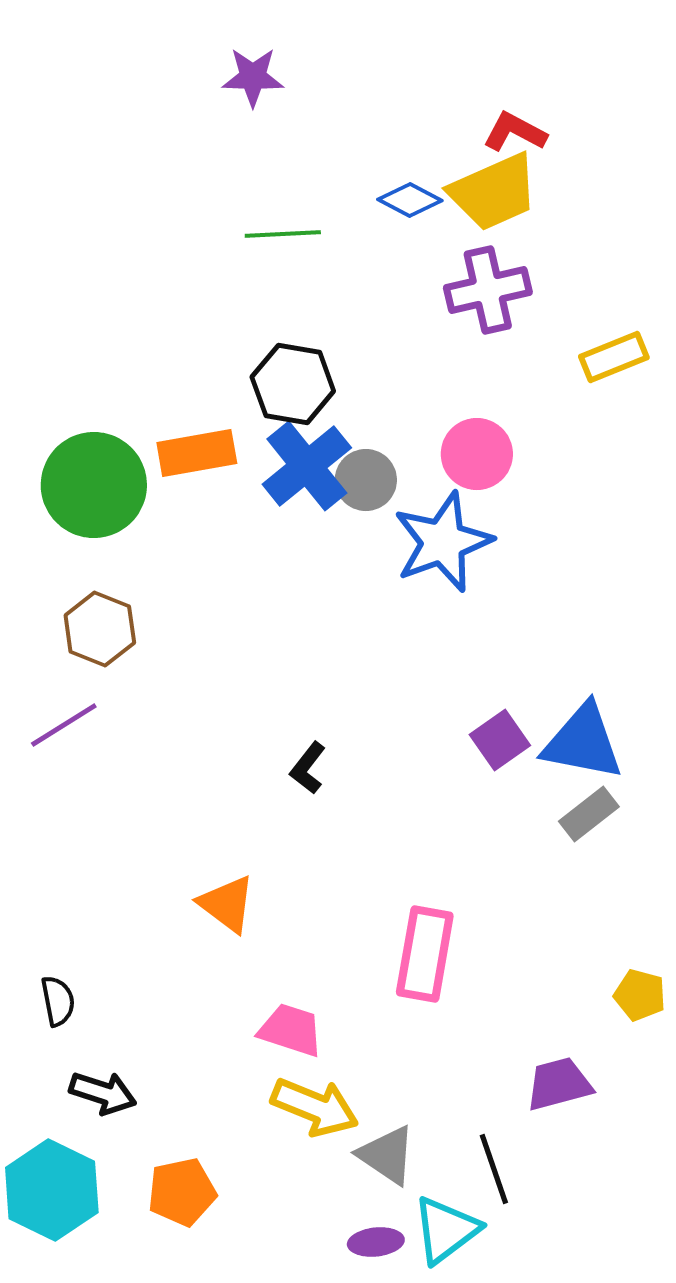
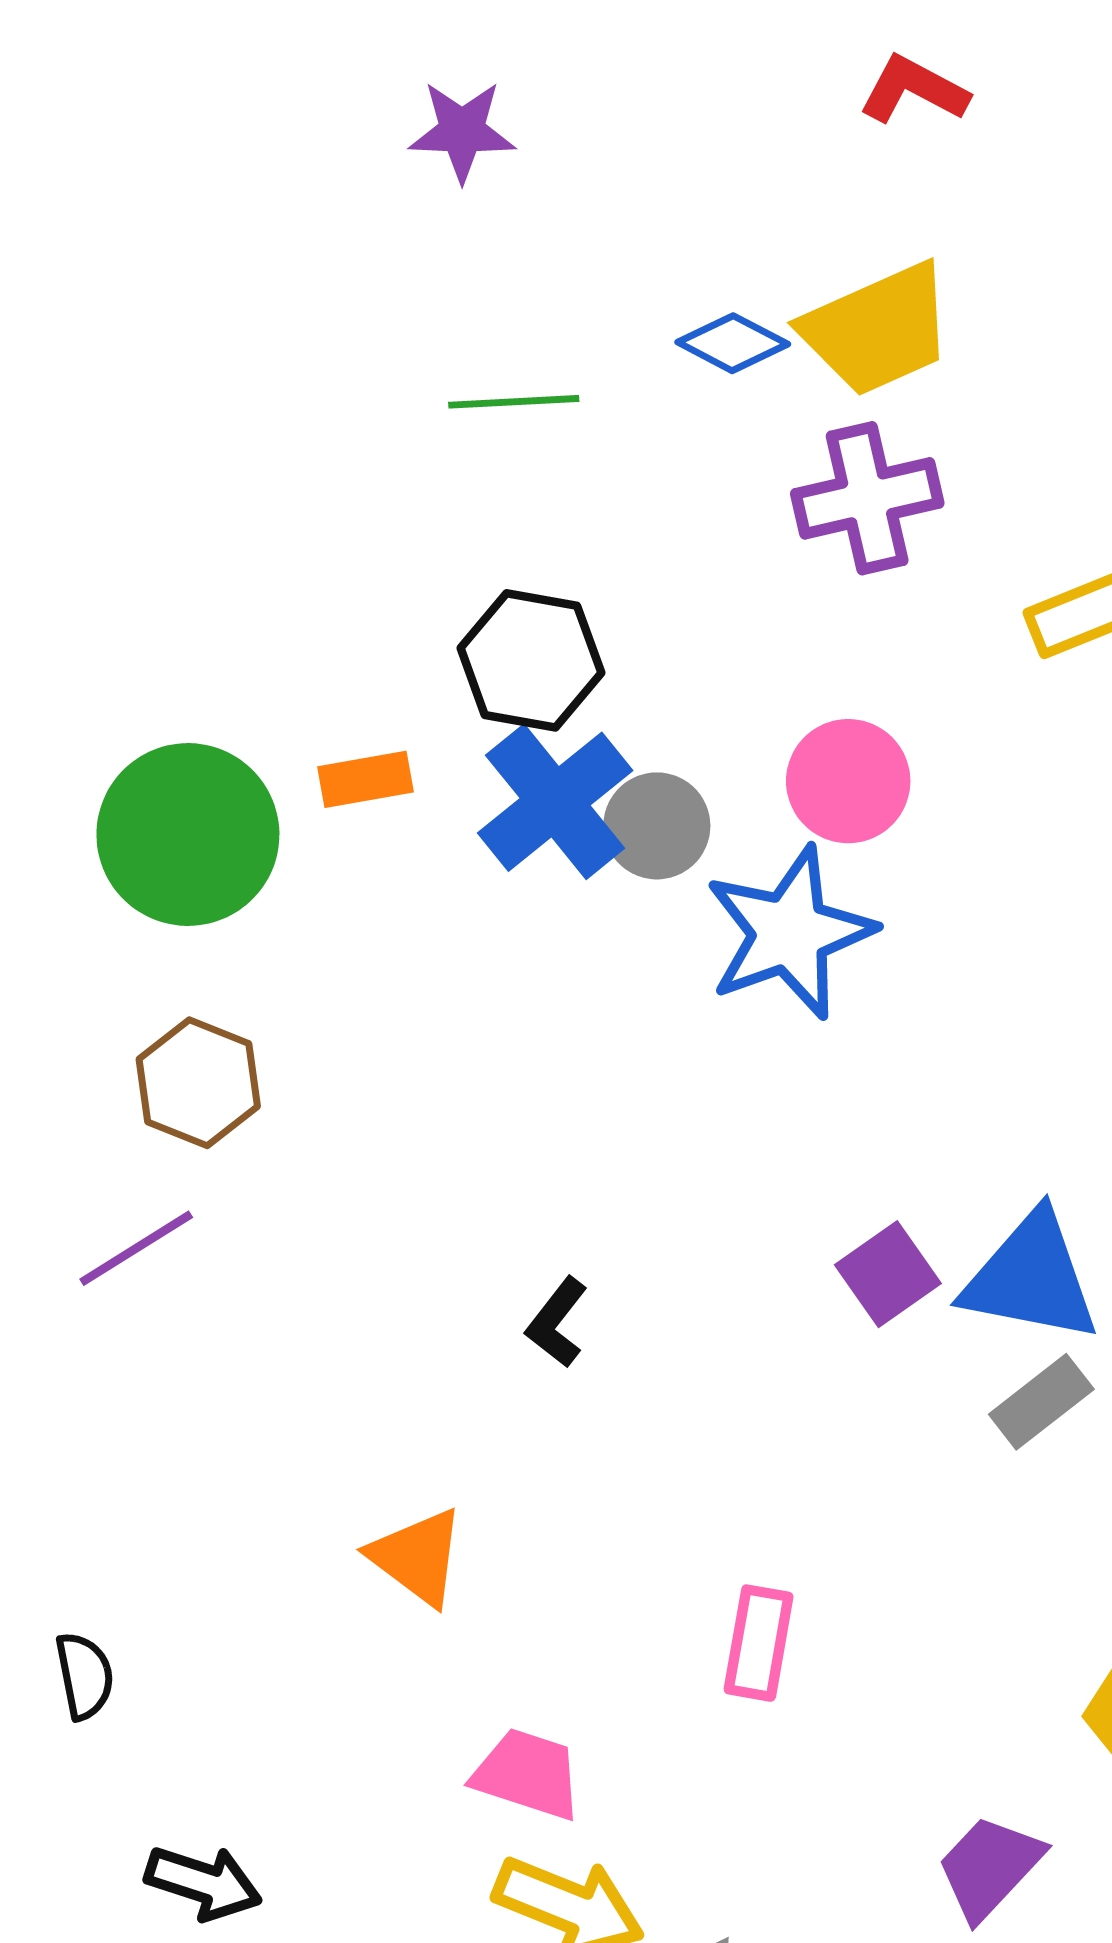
red L-shape: (515, 132) -> (914, 90), moved
orange rectangle: (197, 453) -> (365, 779), size x0.7
pink rectangle: (425, 954) -> (759, 1643), size x0.7
black semicircle: (58, 1001) -> (84, 1676), moved
purple trapezoid: (559, 1084) -> (990, 1867), turned -32

